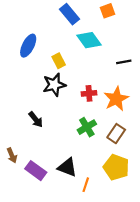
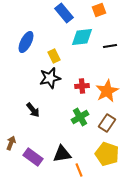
cyan diamond: (89, 40) -> (82, 37), turned -60
black line: (124, 62) -> (110, 46), moved
brown arrow: (12, 155) -> (11, 143), turned -136
black triangle: (67, 167) -> (62, 154), turned -30
orange line: (86, 185) -> (79, 170), turned -40

